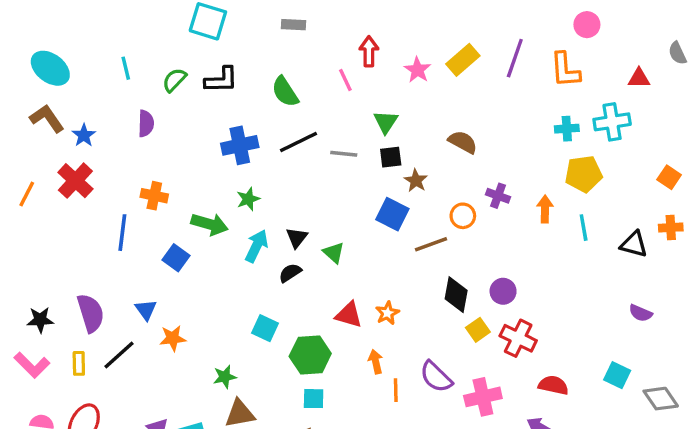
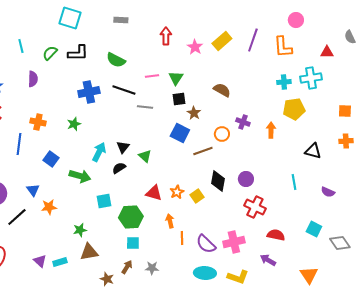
pink line: (345, 80) -> (152, 76), moved, turned -72
green semicircle: (285, 92) -> (116, 60), turned -30
black line: (298, 142) -> (124, 90), turned 45
gray line: (344, 154) -> (145, 107), moved
orange square: (669, 177) -> (345, 111), turned -32
green star: (248, 199) -> (74, 124), moved
green arrow: (210, 224) -> (80, 176), moved
cyan line: (584, 228) -> (294, 182), moved
black triangle: (634, 244) -> (313, 151), moved
cyan square: (265, 328) -> (104, 201), turned -35
yellow square: (478, 330) -> (197, 196), moved
purple semicircle: (436, 377) -> (206, 244), moved

